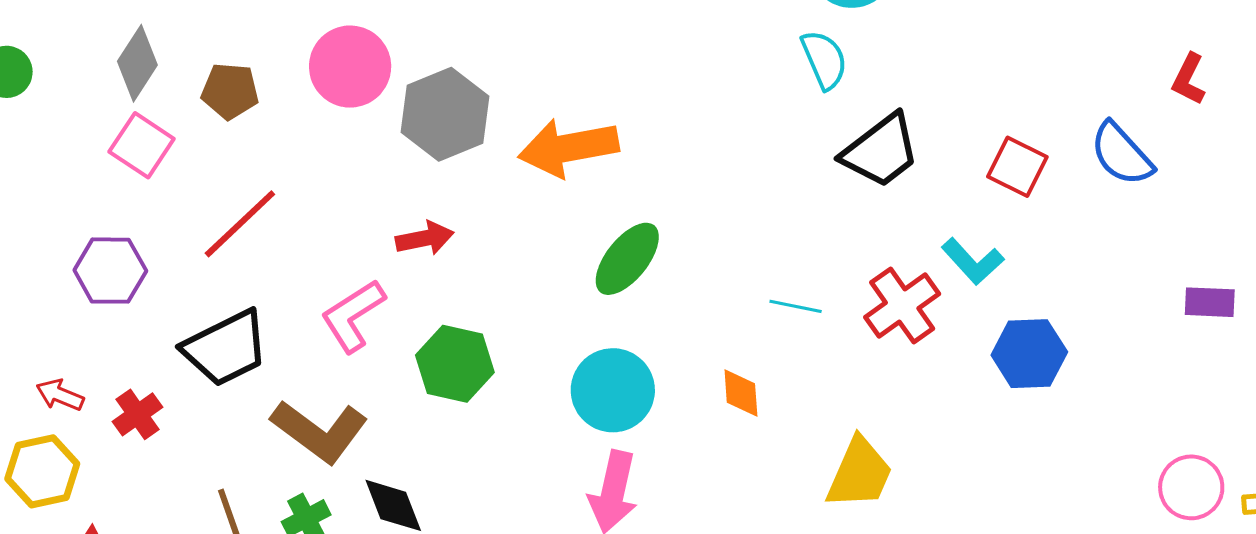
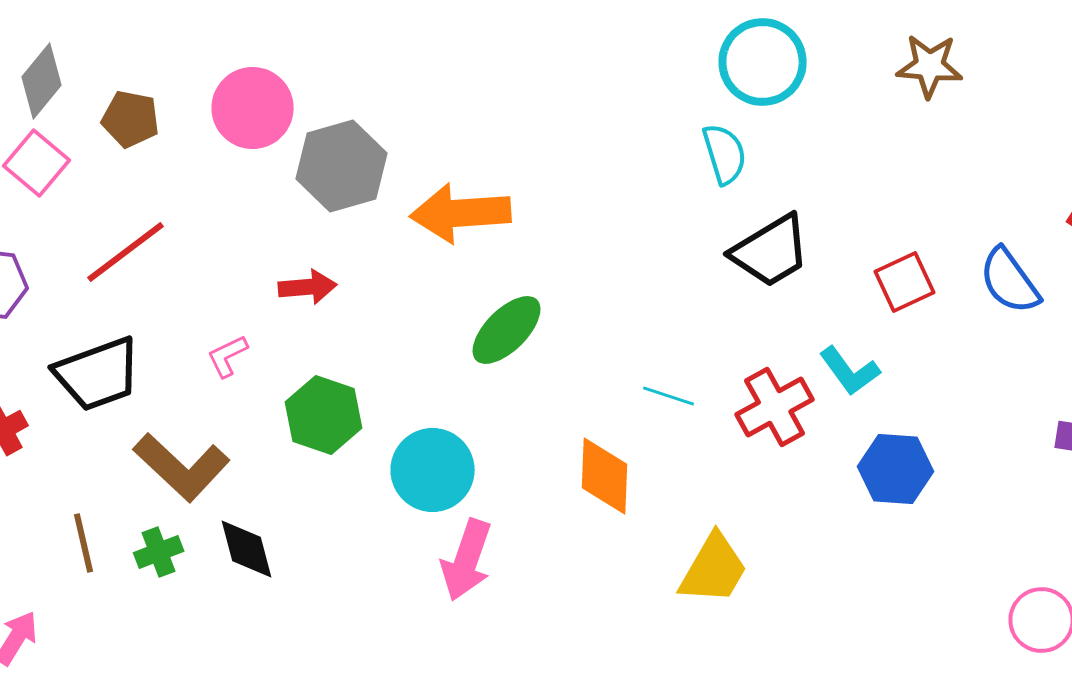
red square: (1017, 167) -> (905, 282), turned 32
pink L-shape: (353, 316) -> (228, 356), size x0.6
cyan circle: (613, 390) -> (433, 470), moved
orange diamond: (741, 393) -> (605, 476), size x1.5

